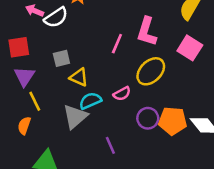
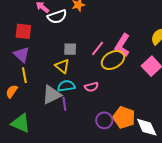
gray square: (61, 58) -> (70, 49), moved
yellow ellipse: (151, 71) -> (113, 60), moved
purple triangle: (24, 76) -> (22, 54), turned -36
purple circle: (148, 118) -> (104, 120), moved
purple line: (110, 145) -> (64, 104), moved

